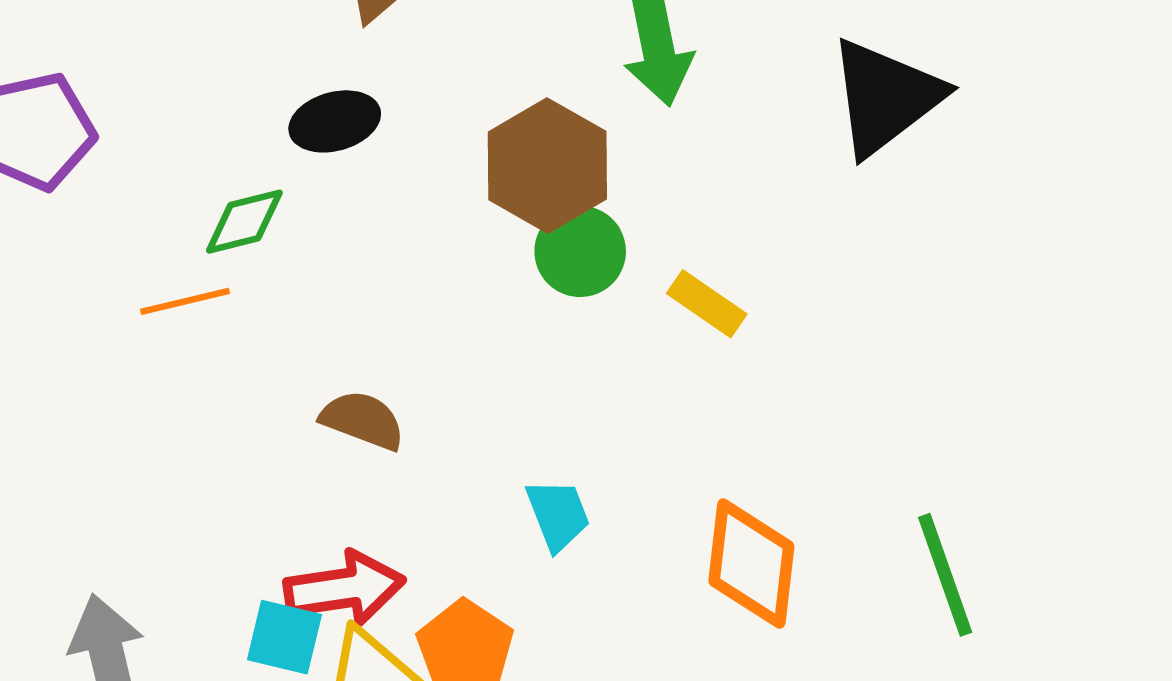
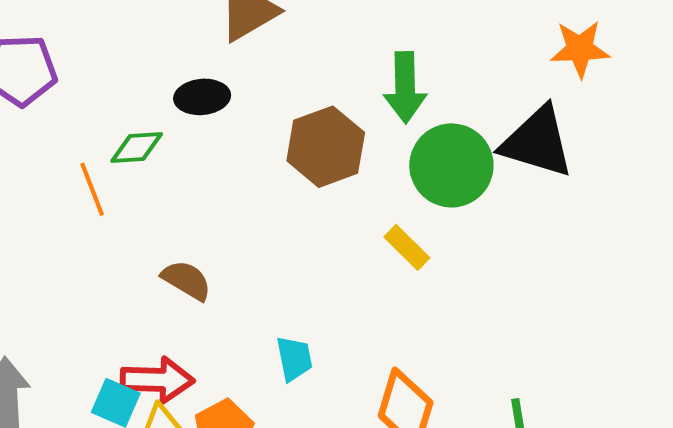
black triangle: (886, 97) -> (537, 142), turned 44
green circle: (580, 251) -> (451, 165), moved, size x1.5
orange line: (185, 301) -> (92, 189), turned 72

